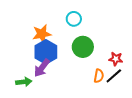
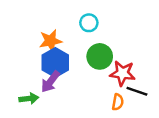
red star: (116, 59) -> (123, 73), moved, size x1.5
orange semicircle: (99, 76) -> (118, 102), moved
black line: (114, 76) -> (137, 91), turned 60

